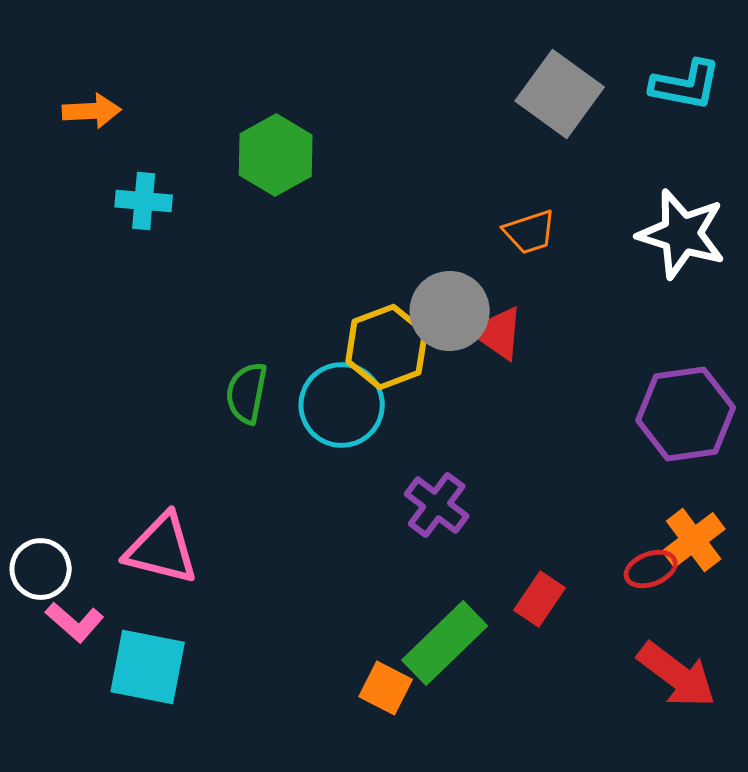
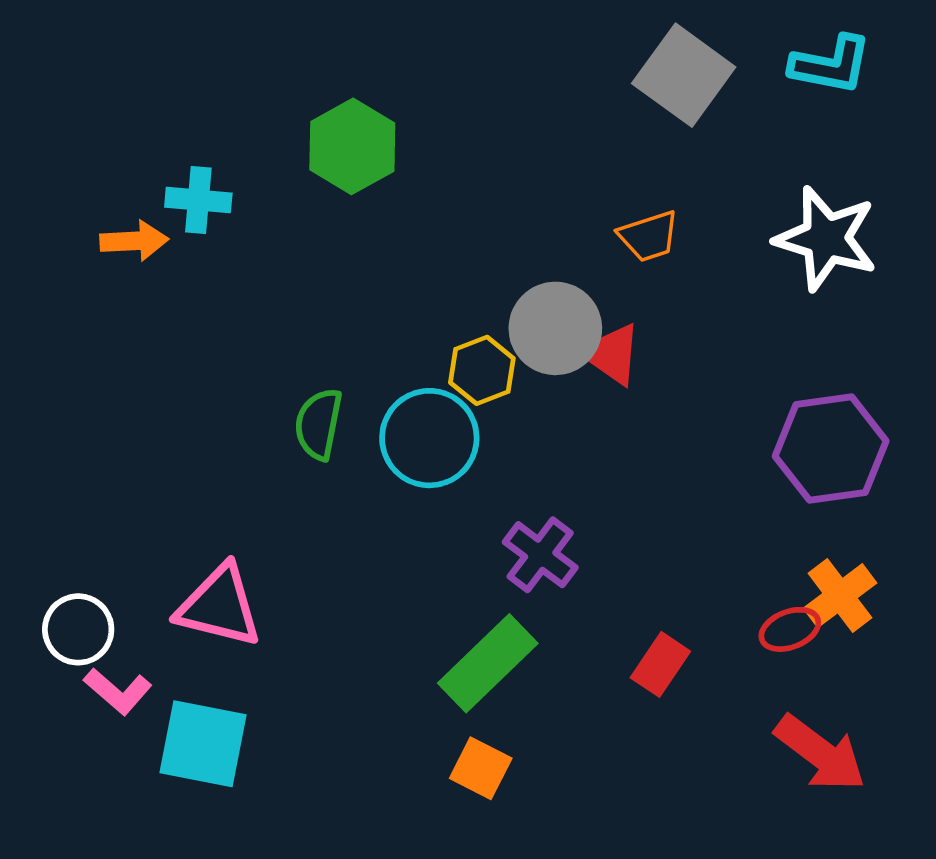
orange arrow: (92, 111) -> (134, 241), moved
yellow hexagon: (387, 347) -> (482, 370), size x0.7
green rectangle: (445, 643) -> (488, 663), moved

